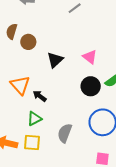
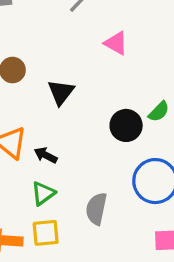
pink triangle: (90, 57) -> (116, 43), moved

